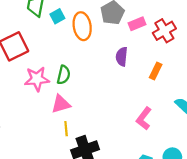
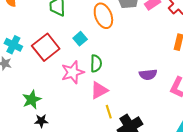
cyan square: (57, 16) -> (80, 39), moved
purple semicircle: (122, 57) -> (148, 75), moved, turned -90

